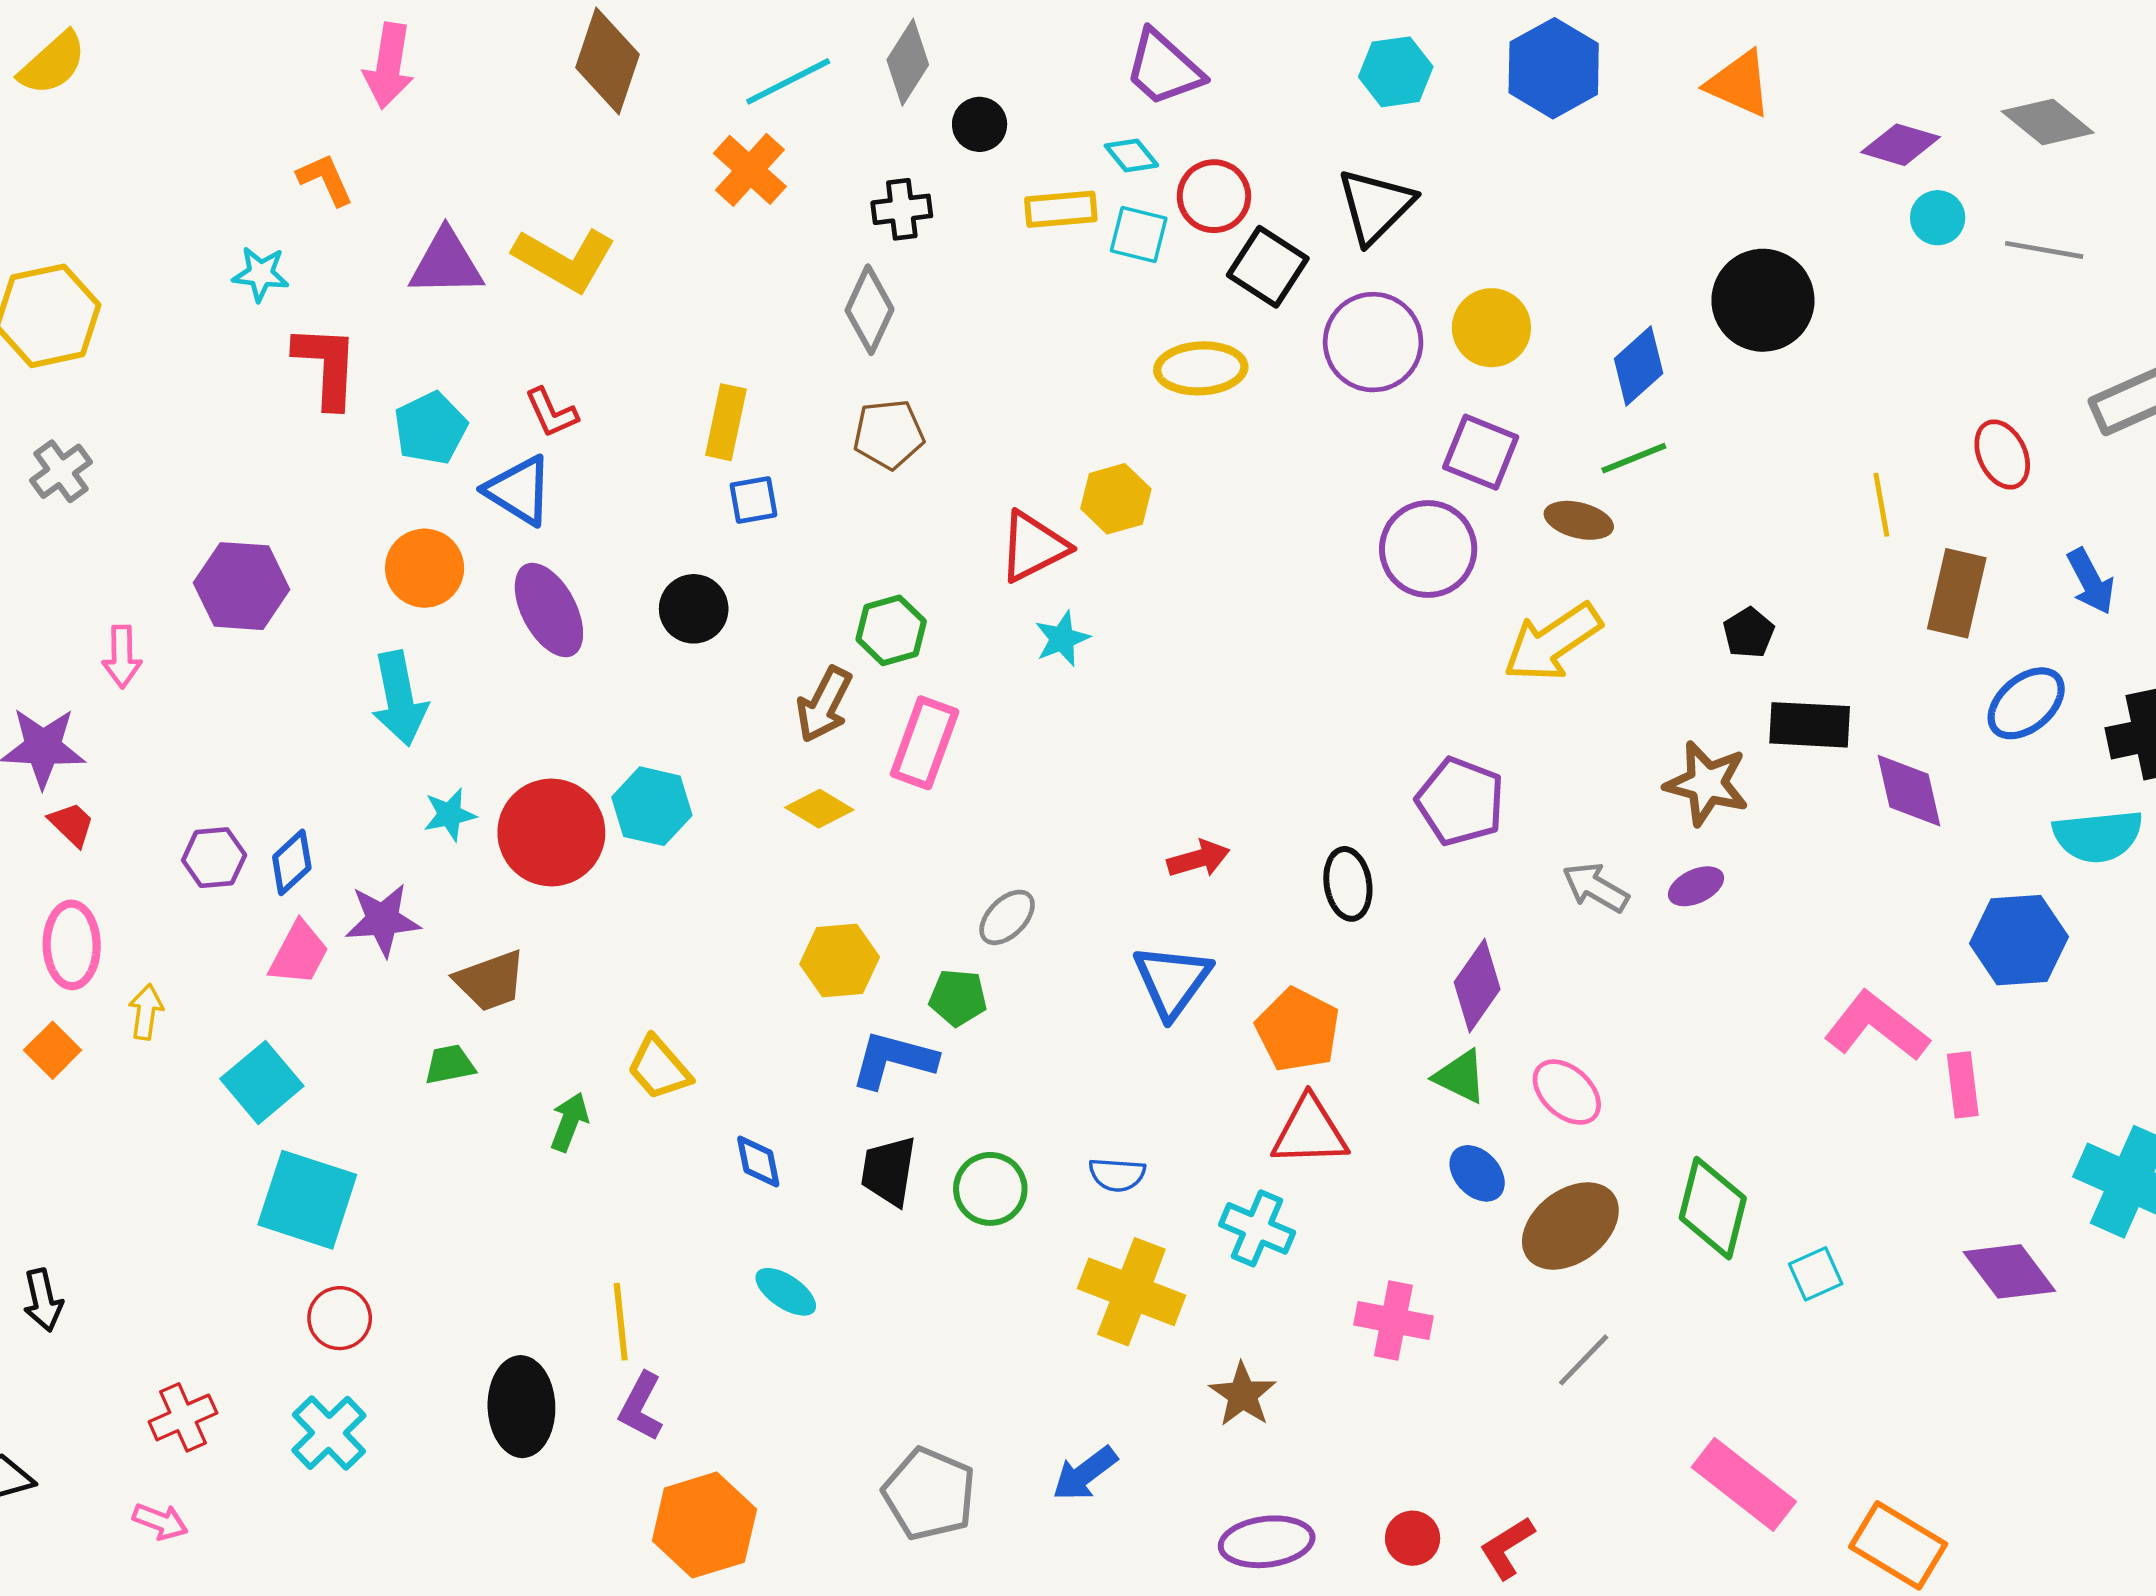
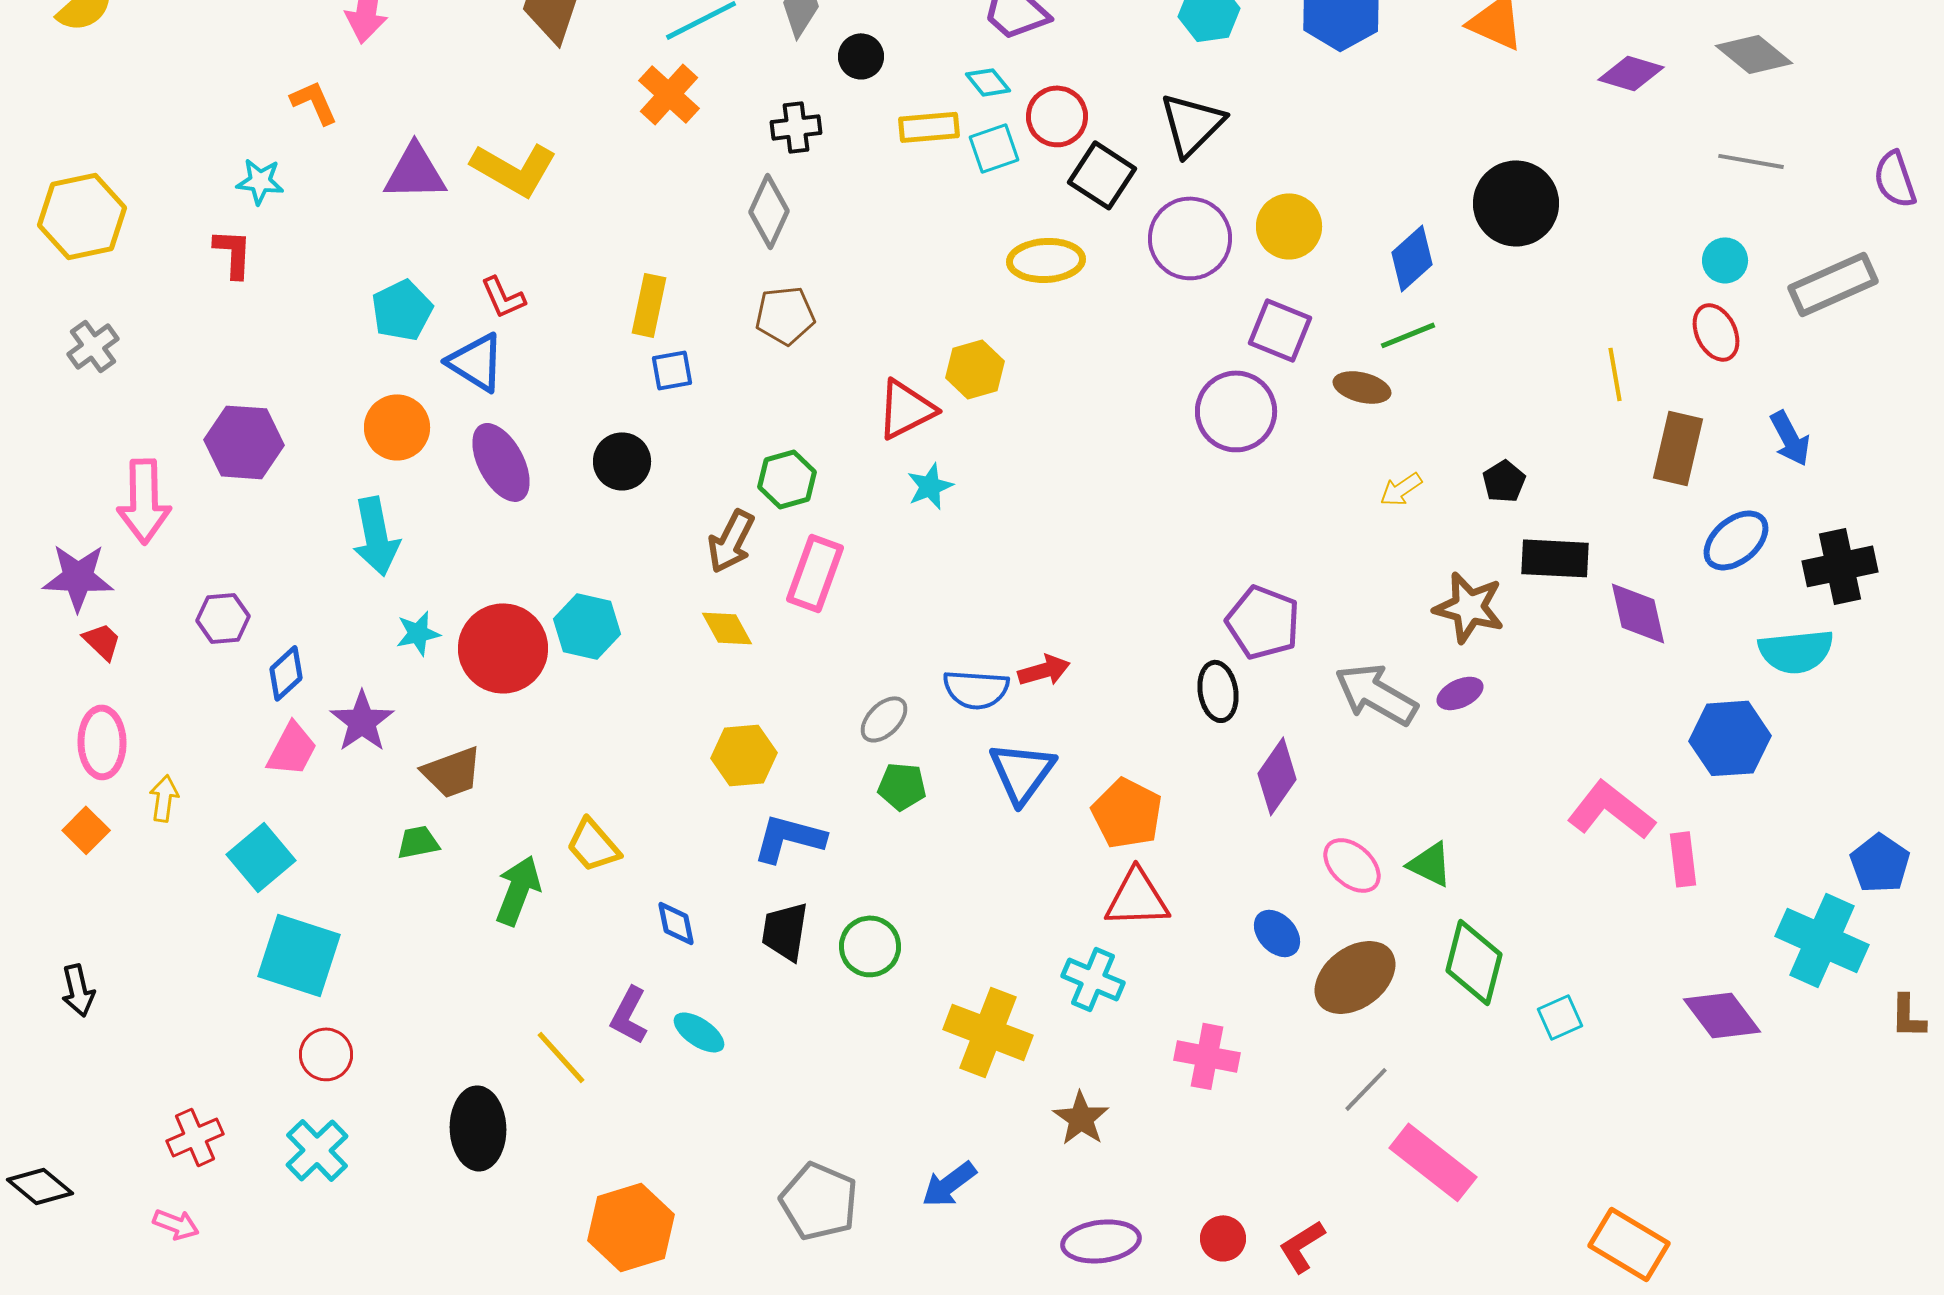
cyan circle: (1938, 218) -> (1725, 260), moved
cyan square: (1139, 234) -> (994, 148), turned -33
red L-shape: (326, 366) -> (233, 253), moved, size x0.7
yellow arrow: (1552, 642) -> (1401, 489), moved, size x0.5
pink arrow: (122, 657) -> (144, 501), size x1.6
yellow diamond: (819, 809) -> (727, 628), turned 30
purple hexagon: (214, 858) -> (223, 618), moved
black ellipse: (1348, 884) -> (1218, 691), moved
gray arrow: (1596, 888) -> (1376, 694), size x1.5
purple star: (383, 920) -> (362, 721), turned -30
green pentagon: (958, 998) -> (902, 786), moved
green triangle: (1460, 1076) -> (1430, 864), moved
green arrow: (569, 1122) -> (518, 890), size x1.4
blue semicircle: (1117, 1175) -> (976, 689), moved, size x1.4
black arrow: (43, 1300) -> (78, 990), moved
yellow line: (621, 1322) -> (561, 1057), turned -36
purple L-shape: (641, 1407) -> (629, 1015), moved
pink rectangle: (1744, 1484) -> (1433, 1162), moved

